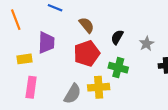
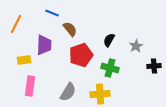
orange line: (16, 20) -> (16, 24), turned 48
brown semicircle: (87, 25) -> (70, 29), moved
yellow cross: (99, 87) -> (100, 94), moved

